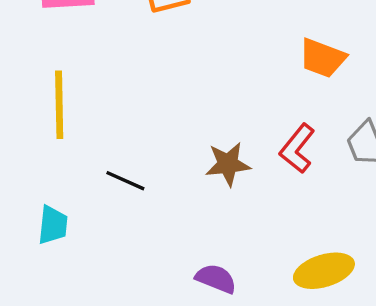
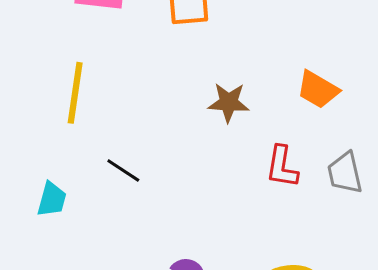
red L-shape: (297, 148) -> (282, 167), turned -39
brown star: (228, 164) -> (229, 102), moved

